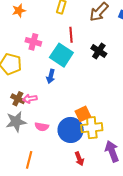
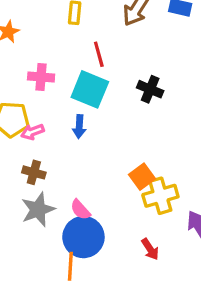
black cross: (99, 51) -> (150, 89), moved
pink arrow: (30, 99) -> (32, 132), moved
pink semicircle: (42, 127) -> (80, 210), turned 48
blue circle: (71, 130) -> (83, 237), moved

